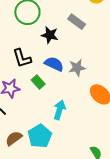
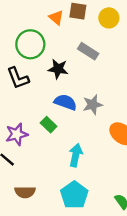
black L-shape: (22, 58) -> (18, 78), moved
cyan pentagon: (40, 136) -> (74, 195), moved
brown semicircle: (14, 138) -> (25, 192), turned -138

